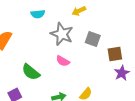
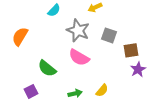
cyan semicircle: (38, 14) -> (54, 10), turned -40
pink semicircle: (63, 61) -> (79, 57), size x1.5

